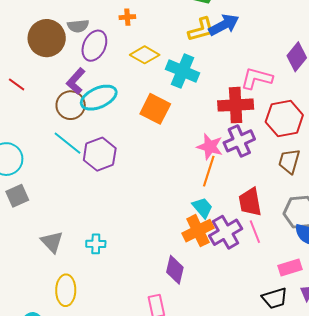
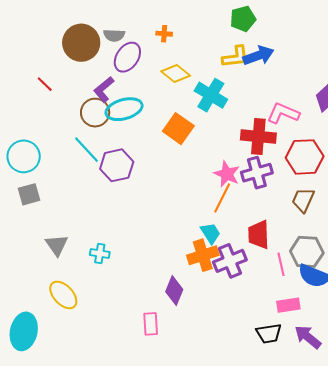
pink line: (255, 232) -> (281, 264), moved
yellow ellipse: (66, 290) -> (63, 295), turned -52

